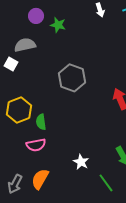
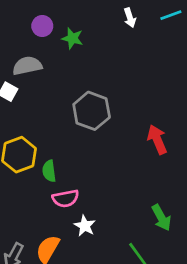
pink semicircle: (36, 145) -> (66, 198), moved
white star: (81, 162) -> (85, 226), moved

